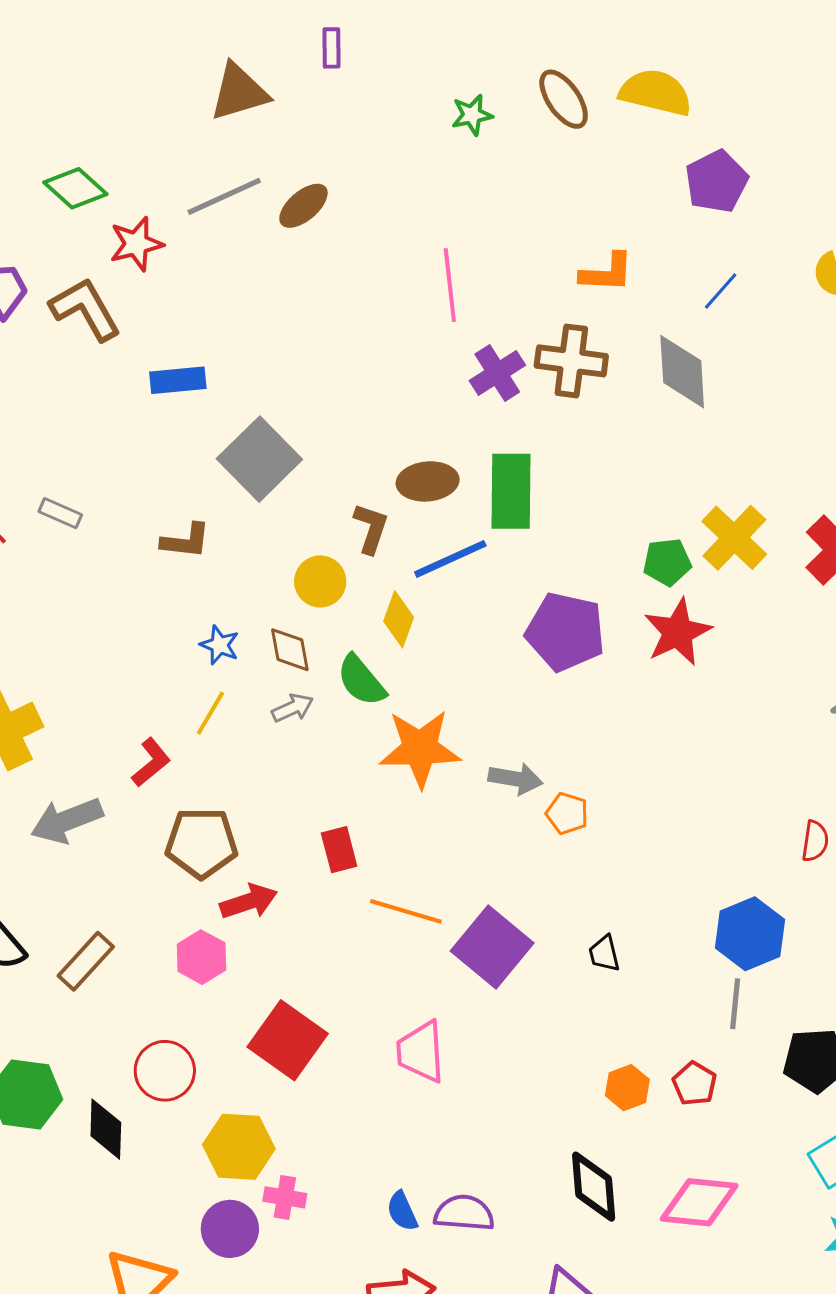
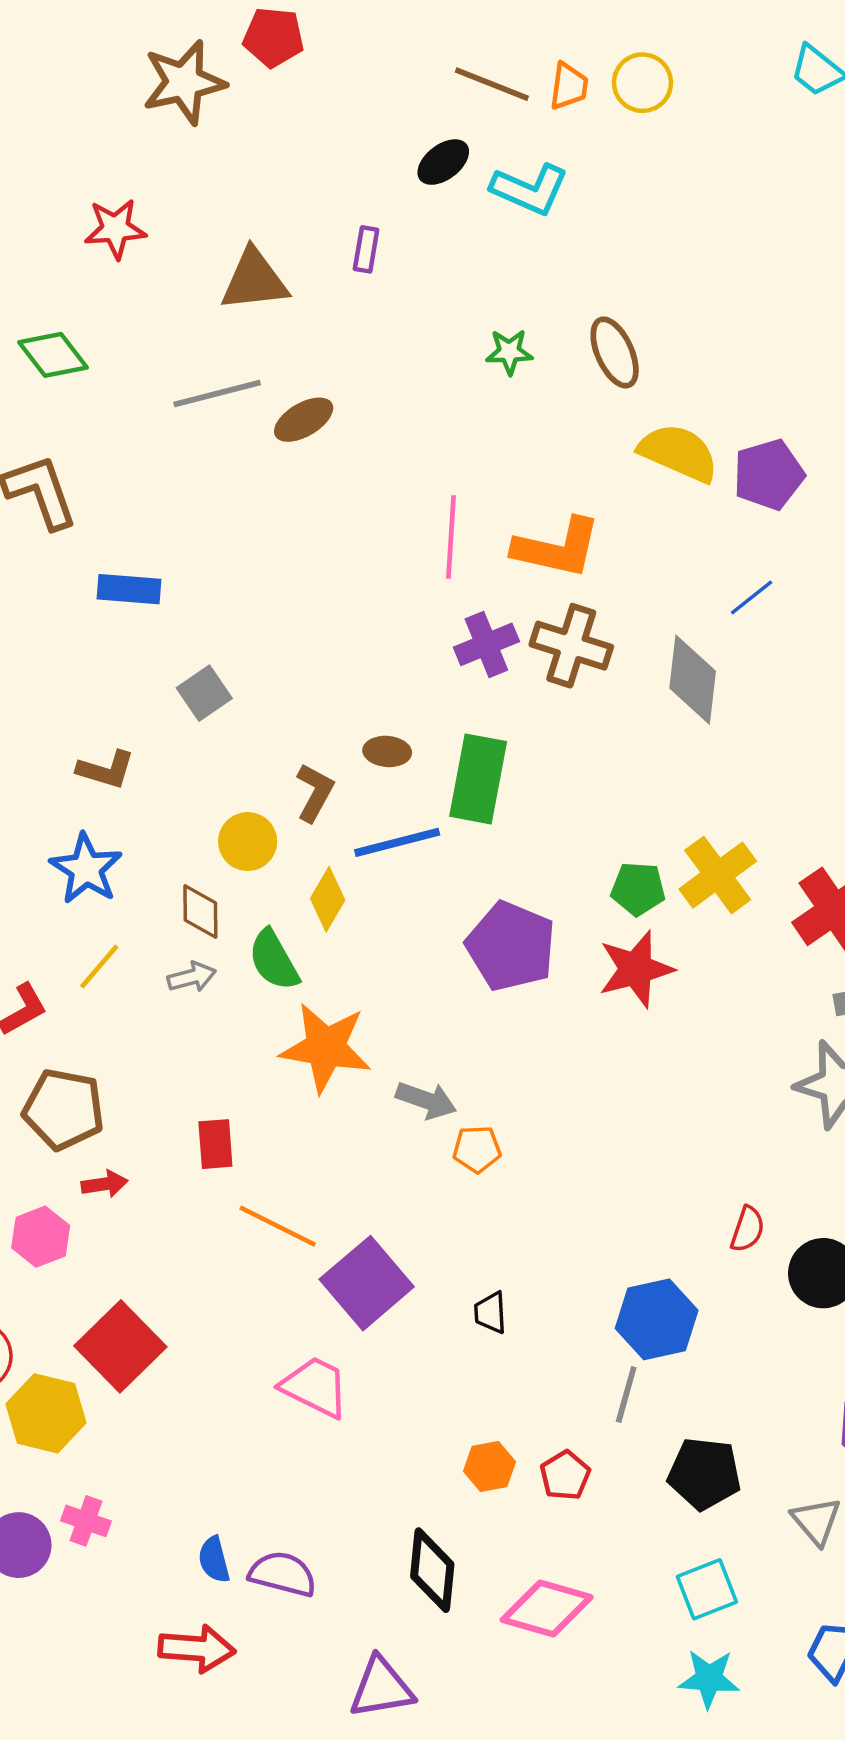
yellow semicircle: (656, 92) -> (679, 453), moved
red star: (136, 244) -> (115, 229), moved
orange L-shape: (607, 273) -> (557, 548), moved, size x1.4
gray square: (259, 459) -> (204, 693), size x0.6
brown ellipse: (428, 481) -> (387, 751), size x0.7
blue star: (219, 645) -> (86, 869), moved, size x1.6
orange pentagon: (567, 813) -> (477, 1149), turned -30
red arrow: (249, 902) -> (104, 1184), size x0.7
pink trapezoid: (421, 1052) -> (315, 1387), moved, turned 110
yellow hexagon: (239, 1147) -> (46, 1413), moved

